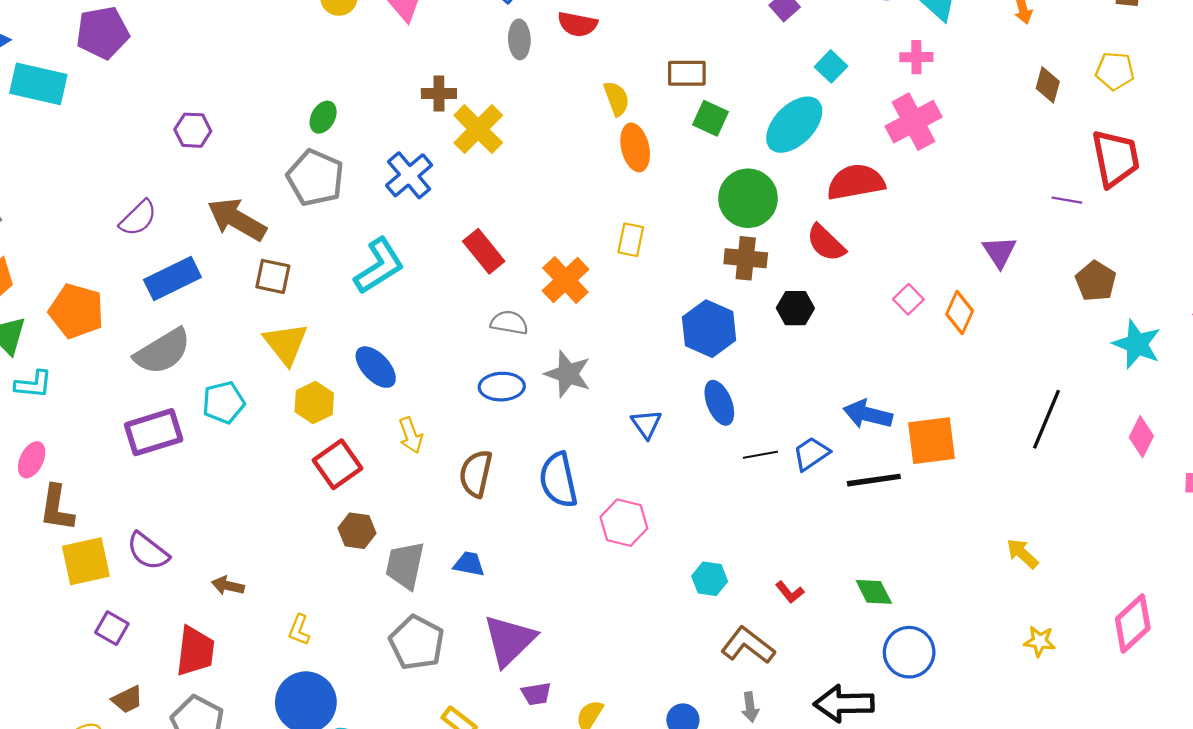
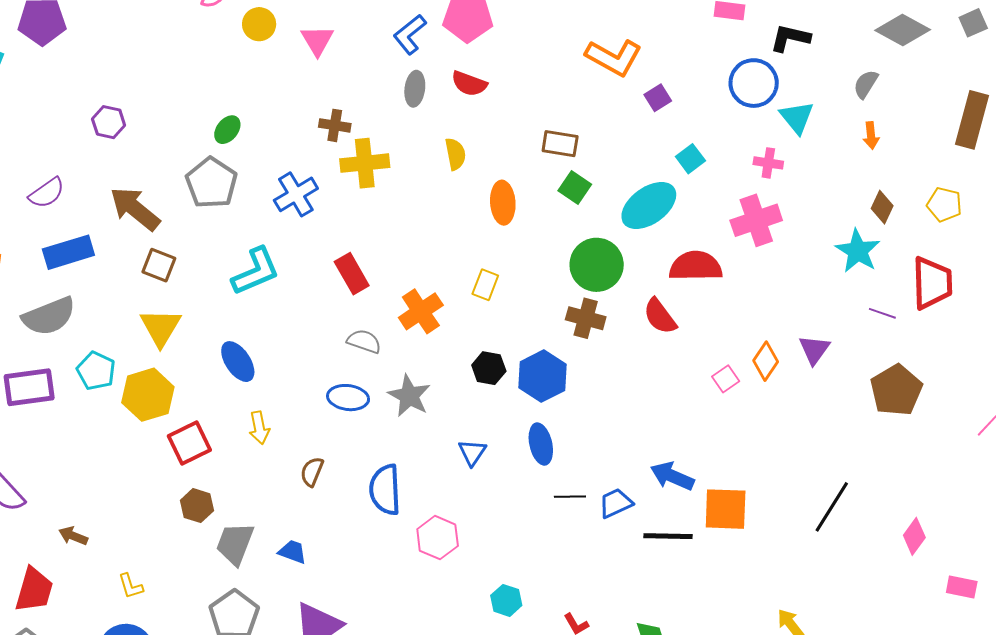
yellow semicircle: (617, 99) -> (455, 154), moved
yellow cross: (478, 129) -> (365, 163), turned 30
brown pentagon: (1096, 281) -> (896, 390), size x1.4
black hexagon: (795, 308) -> (489, 368), moved
orange diamond: (960, 312) -> (766, 361), moved
cyan star: (1137, 344) -> (858, 251), moved
cyan pentagon: (223, 402) -> (96, 371), turned 30
yellow hexagon: (314, 403) -> (148, 395), moved, size x1.4
brown semicircle: (476, 474) -> (312, 472), size x0.7
yellow L-shape: (299, 630) -> (131, 586), turned -48

